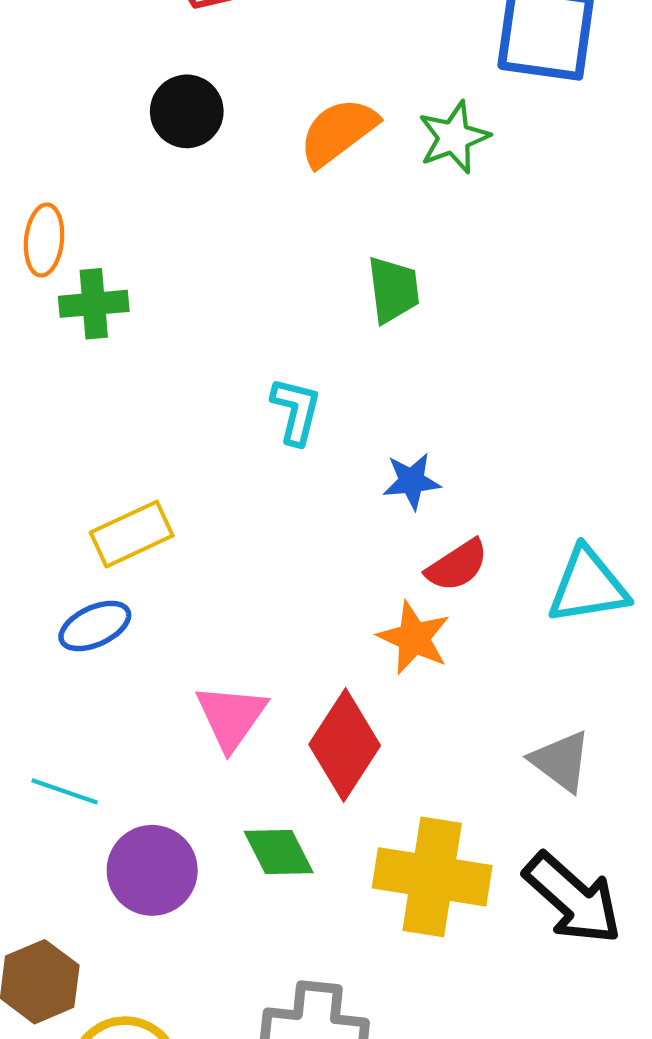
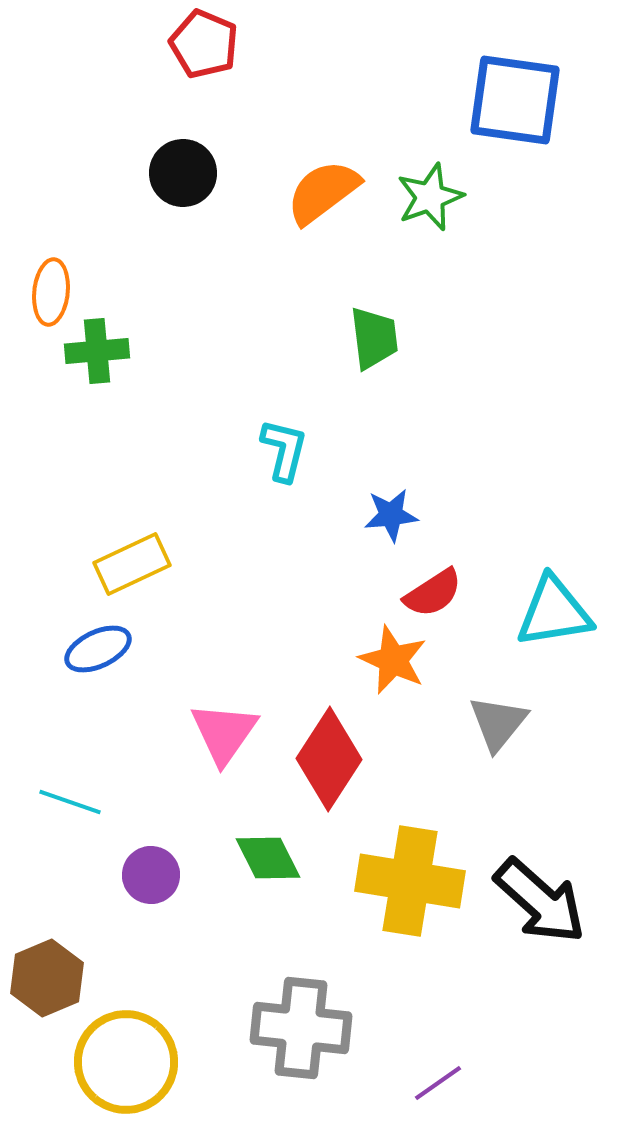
gray triangle: (561, 761) -> (498, 723), moved, turned 32
purple circle: (152, 870) -> (151, 875), size x0.7

